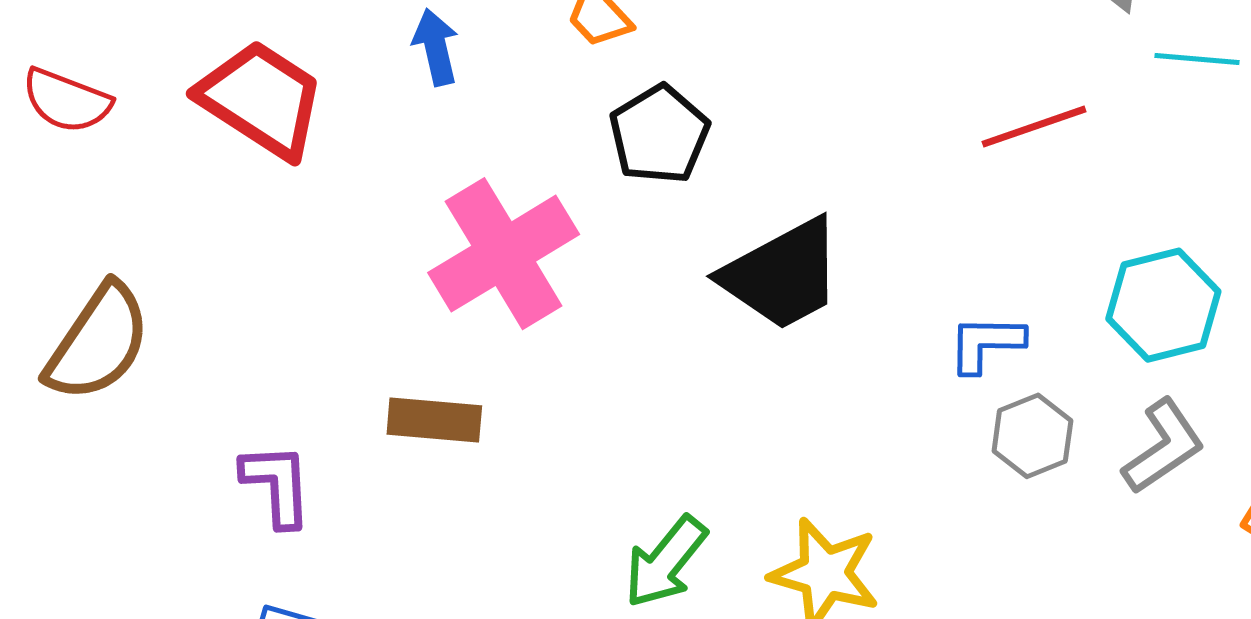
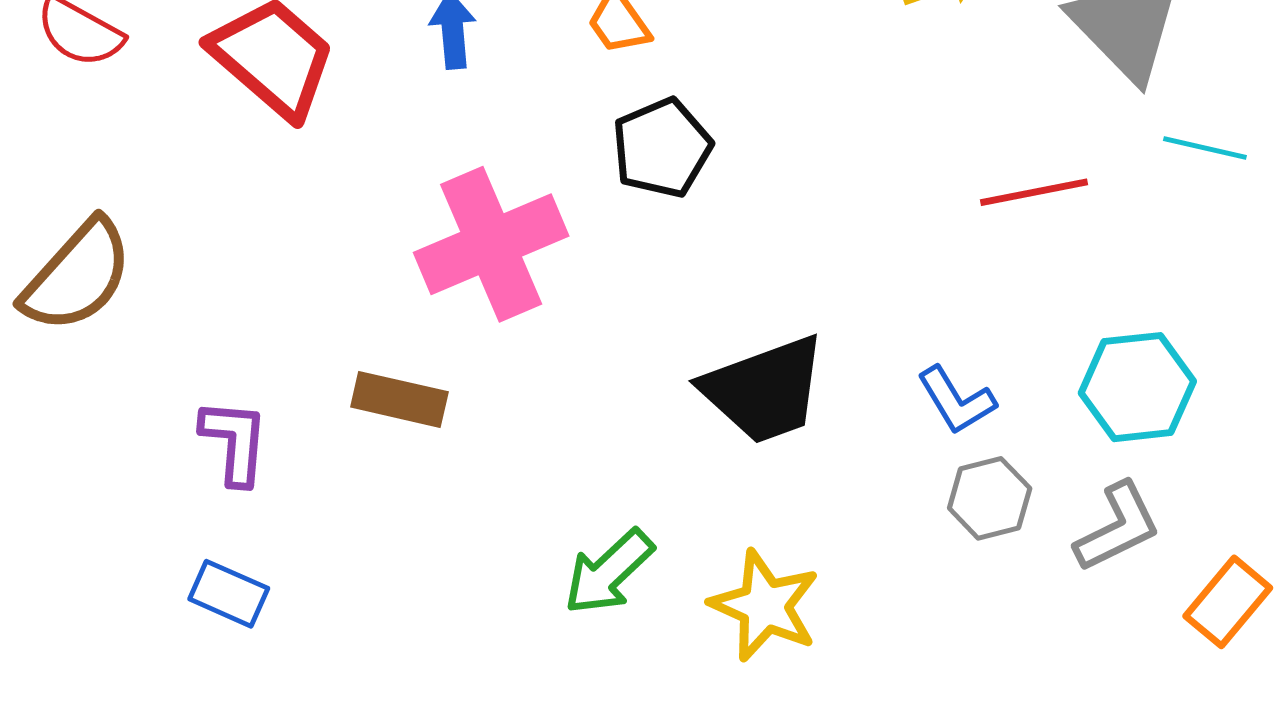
black trapezoid: (782, 275) -> (764, 390), moved
blue L-shape: (986, 343) -> (956, 400), turned -130

